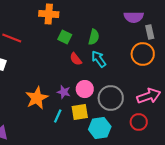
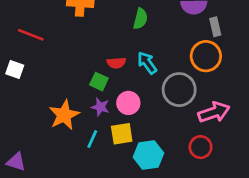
green square: (65, 37) -> (99, 82), moved
green semicircle: (94, 37) -> (140, 19), moved
red semicircle: (76, 59) -> (116, 63), turned -56
gray circle: (111, 98) -> (179, 90), moved

